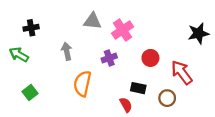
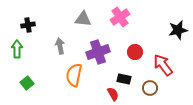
pink cross: (123, 30) -> (120, 17), moved
green arrow: (19, 55) -> (17, 49), turned 60
purple cross: (109, 58) -> (98, 52), size x1.6

